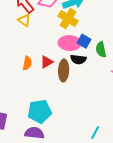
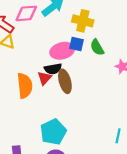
yellow cross: (68, 19) -> (83, 21), moved
black semicircle: (78, 59) -> (53, 69), moved
orange semicircle: (27, 63) -> (25, 86), size x1.6

